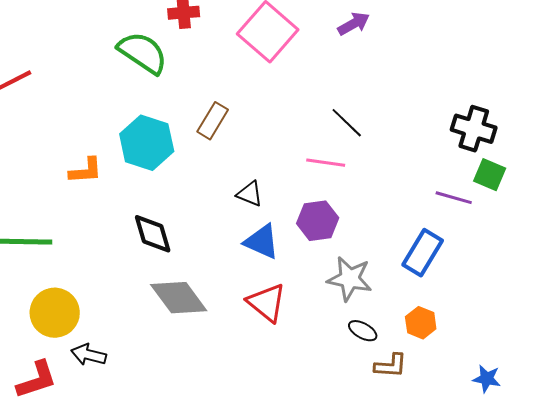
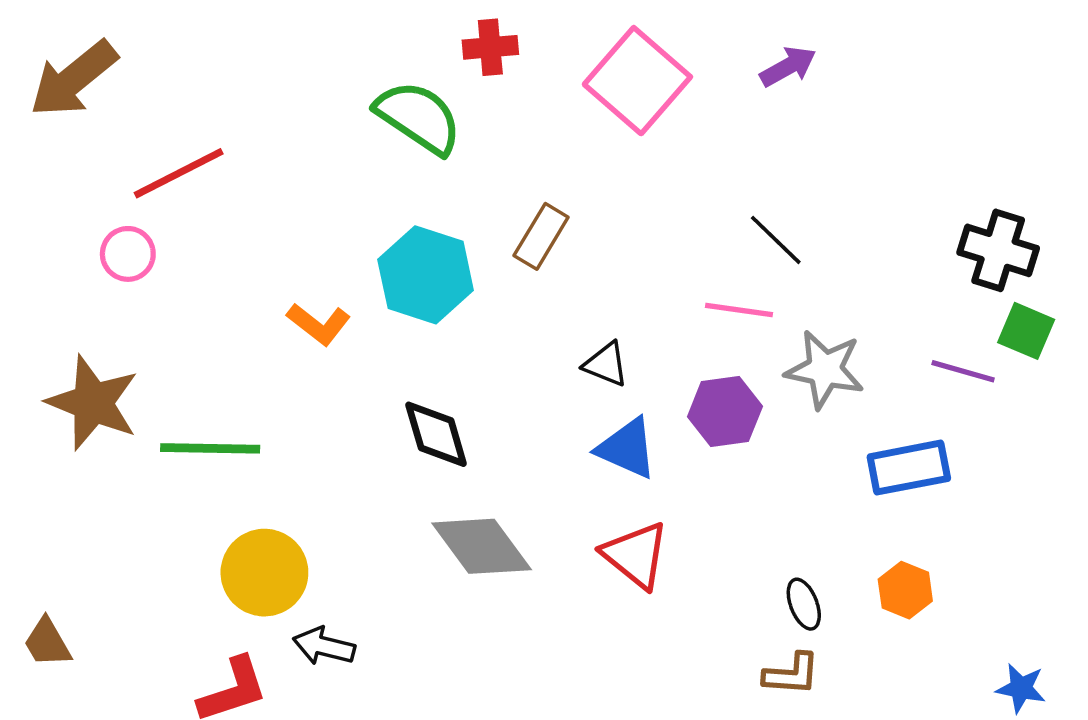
orange L-shape: (86, 171) -> (319, 324), turned 42
blue rectangle: (423, 253) -> (909, 468), turned 48
gray star: (350, 279) -> (825, 369), moved
black ellipse: (363, 331) -> (804, 604), turned 40
brown L-shape: (391, 366) -> (792, 674), moved

